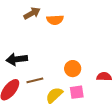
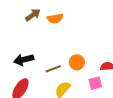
brown line: (35, 80) -> (53, 69), moved
pink square: (77, 92) -> (95, 83), moved

